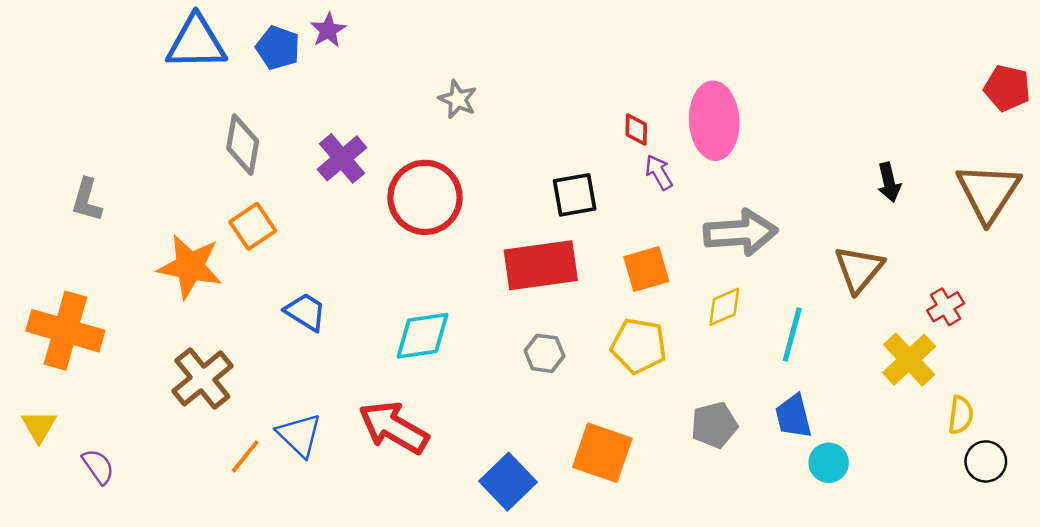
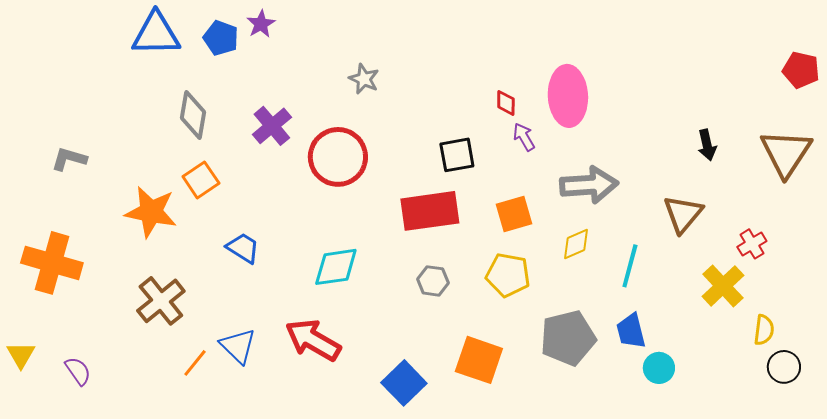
gray L-shape: (87, 200) -> (69, 159), turned 90
gray pentagon: (714, 425) -> (568, 338), size x1.5
yellow triangle: (39, 426) -> (21, 355), moved

